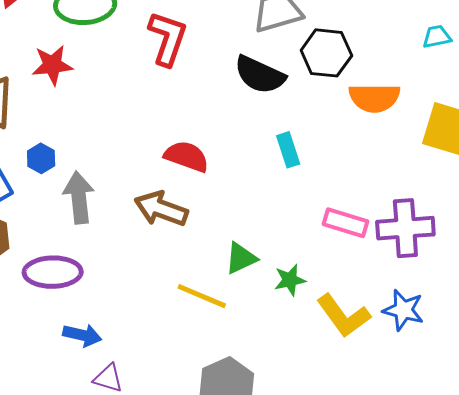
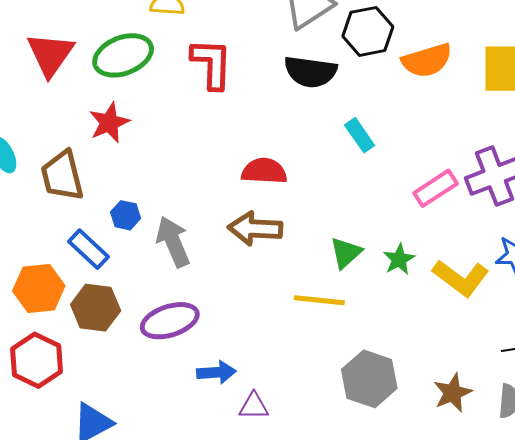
pink rectangle: (345, 223) -> (436, 188), turned -33

